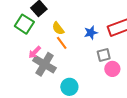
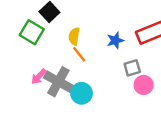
yellow semicircle: (58, 28) -> (74, 36), turned 48
pink arrow: (35, 52) -> (39, 77), moved
cyan circle: (69, 87) -> (82, 93), moved

